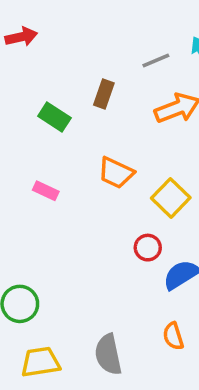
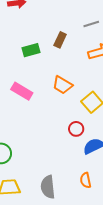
green rectangle: (54, 117) -> (31, 50), turned -54
pink rectangle: (46, 191) -> (22, 91), size x1.5

